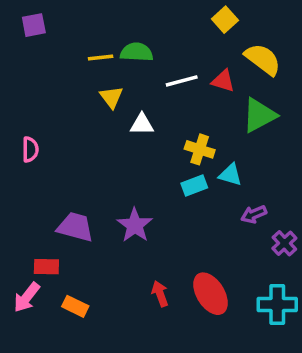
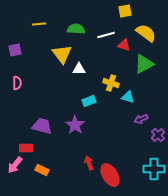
yellow square: (225, 20) -> (125, 11), turned 32
purple square: (34, 25) -> (15, 50), moved
yellow line: (101, 58) -> (39, 24), moved
white line: (182, 81) -> (106, 35), moved
yellow triangle: (111, 97) -> (62, 54), size x1.5
cyan rectangle: (194, 186) -> (89, 101), moved
red ellipse: (210, 294) -> (110, 175), moved

